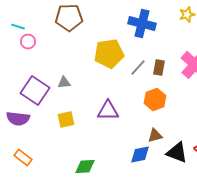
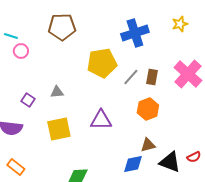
blue cross: (142, 24) -> (135, 33), turned -32
purple square: (35, 91) -> (28, 100), size x0.5
yellow square: (66, 120) -> (59, 129), size x1.4

